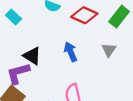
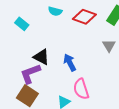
blue arrow: (71, 52) -> (70, 63), moved

